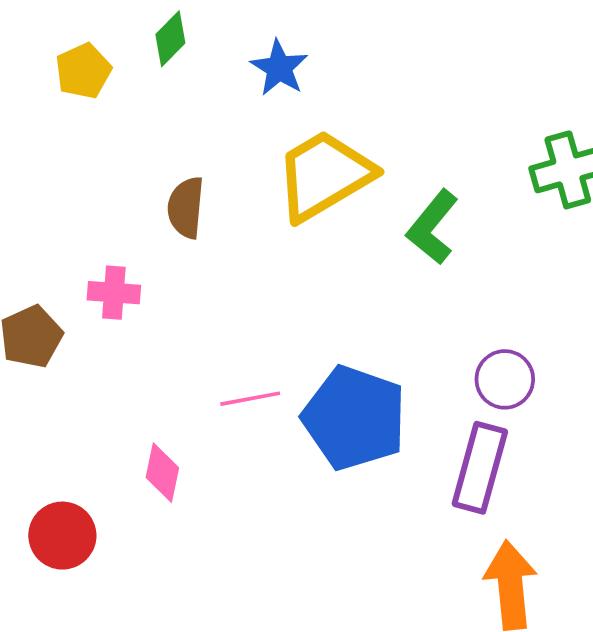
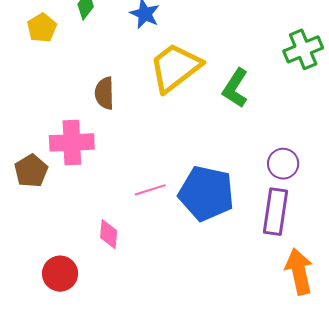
pink cross: (114, 293) -> (72, 142), size x1.6

